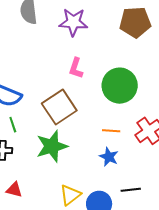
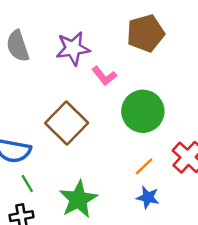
pink L-shape: (76, 68) -> (104, 76), moved, turned -45
brown square: (59, 107) -> (67, 123), moved
orange line: (111, 131) -> (144, 166), turned -36

